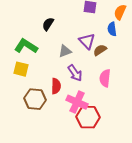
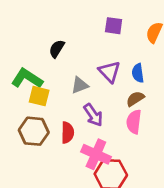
blue semicircle: (112, 29) -> (138, 73), moved
brown semicircle: (100, 50) -> (135, 99), moved
yellow square: (21, 69) -> (39, 96), moved
brown hexagon: (35, 99) -> (34, 131), moved

